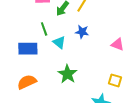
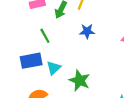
cyan triangle: (59, 42) -> (54, 68), moved, turned 48

